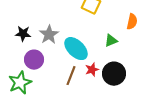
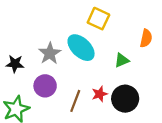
black star: (23, 34) -> (15, 64), moved
cyan ellipse: (76, 49) -> (81, 48), moved
purple circle: (34, 60) -> (45, 86), moved

